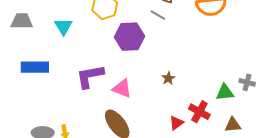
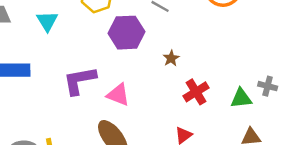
brown star: (168, 78) -> (171, 58), moved
red cross: (199, 112) -> (196, 92), moved, turned 30

